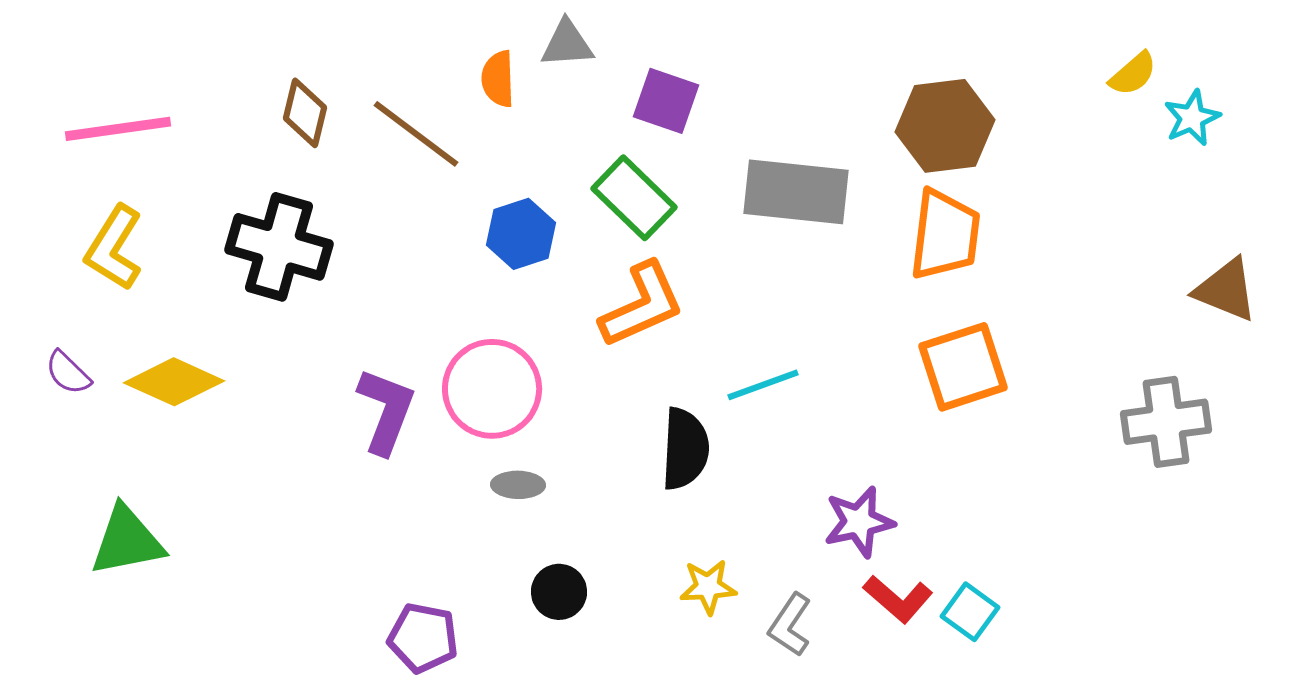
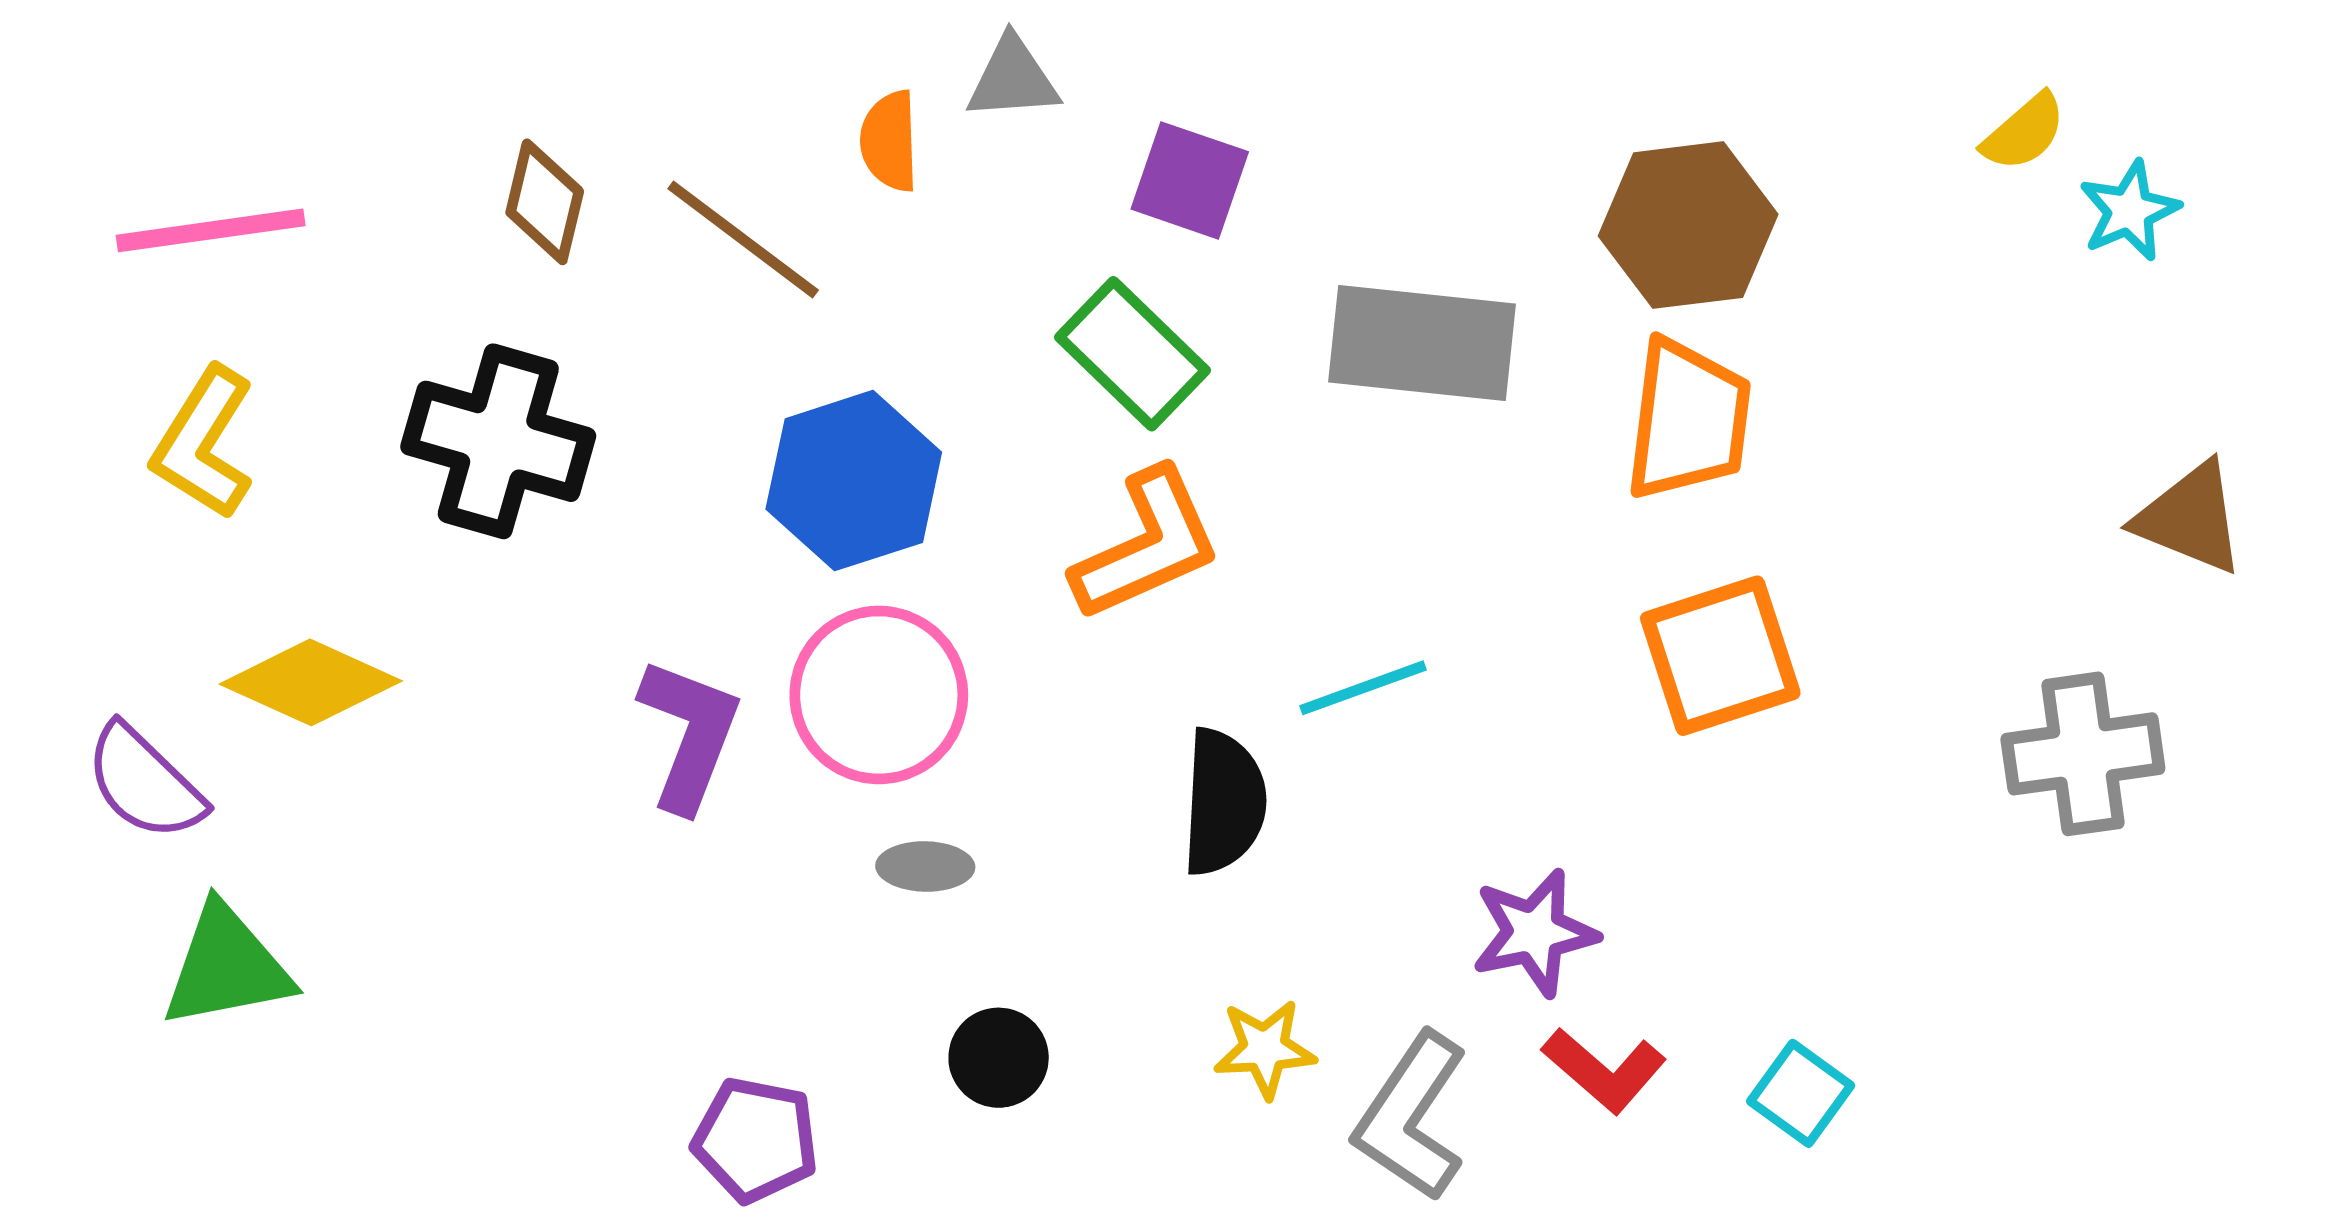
blue hexagon: (521, 234) -> (854, 481), moved, size x1.4
purple semicircle: (68, 373) -> (145, 783), moved, size x1.5
cyan square: (970, 612) -> (1801, 1093), moved
gray L-shape: (790, 625) -> (1411, 1117), size x1.5

